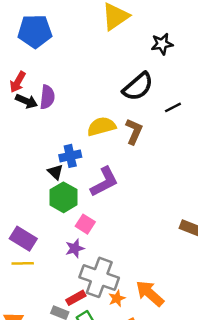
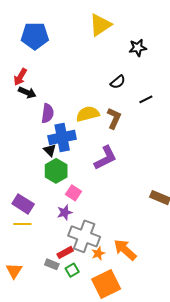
black semicircle: (138, 87) -> (118, 82), size x0.6
purple semicircle: (47, 97) -> (48, 113), moved
blue cross: (70, 156) -> (62, 137), size x1.5
purple L-shape: (104, 182) -> (105, 158), moved

